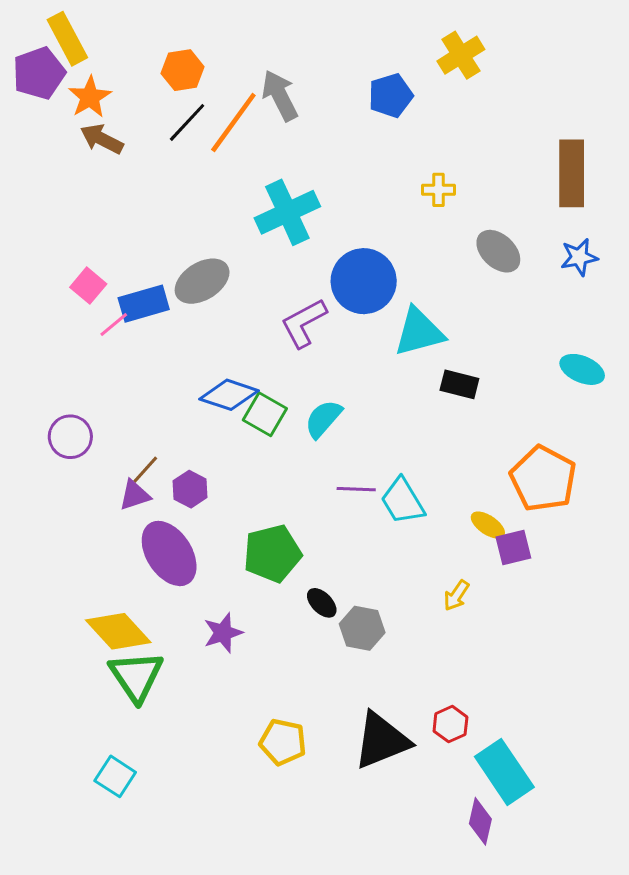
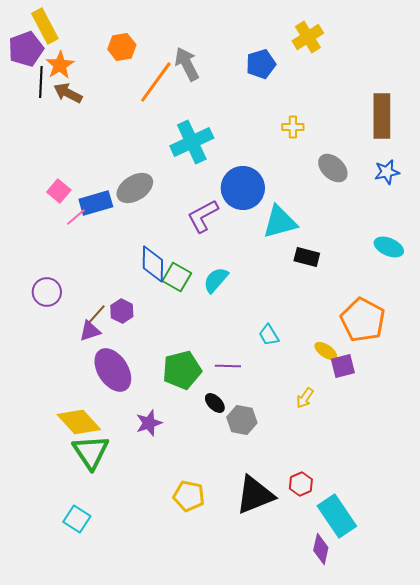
black line: (187, 122) -> (41, 82), moved, turned -40
blue diamond: (229, 395) -> (153, 264), turned 72
purple hexagon: (190, 489) -> (122, 311), moved
purple line: (356, 489) -> (228, 366), moved
cyan trapezoid: (403, 501) -> (269, 335), size x0.7

